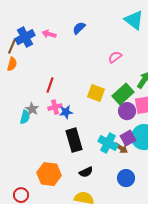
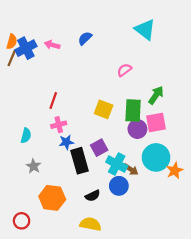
orange semicircle: (12, 64) -> (12, 42), moved
green rectangle: (123, 94) -> (133, 110), turned -45
gray star: (32, 109) -> (34, 166), moved
blue star: (66, 112) -> (66, 142), moved
purple square: (128, 138) -> (99, 148), moved
blue circle: (126, 178) -> (119, 186), moved

